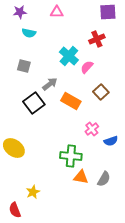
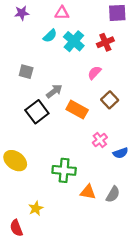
cyan semicircle: (29, 33) -> (50, 36), moved, turned -56
cyan cross: (69, 56) -> (74, 41), moved
green cross: (71, 156) -> (64, 170), moved

